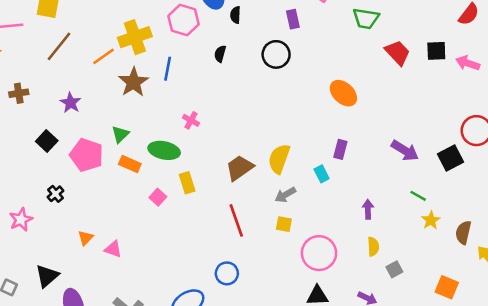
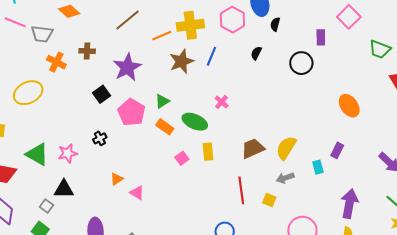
purple star: (71, 103) -> (127, 67), size x1.6
purple arrow: (368, 209) -> (349, 204), size x1.8
yellow square: (284, 224) -> (269, 200), moved
black triangle: (47, 276) -> (64, 189), moved, turned 30

